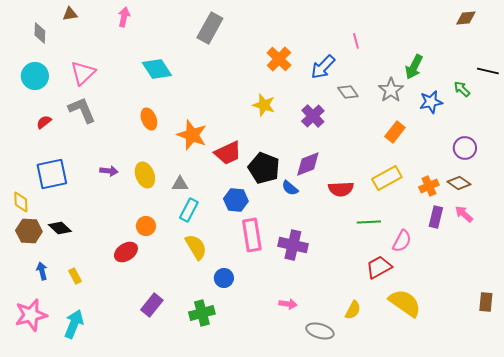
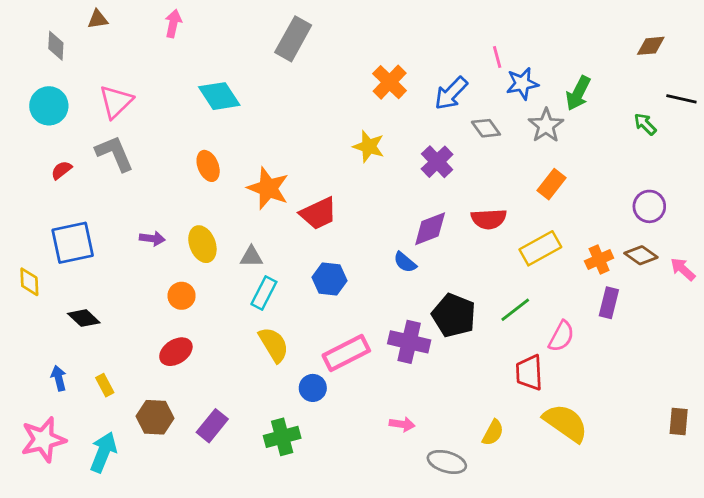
brown diamond: (466, 18) -> (651, 46), moved
blue star: (431, 102) -> (522, 84), moved
black pentagon: (264, 168) -> (454, 315), moved
red semicircle: (341, 189) -> (489, 219), moved
pink arrow: (464, 214) -> (683, 269), moved
green line: (369, 222) -> (515, 310), turned -35
orange circle: (146, 226) -> (182, 296), moved
brown hexagon: (29, 231) -> (155, 417), moved
pink rectangle: (252, 235) -> (346, 353), moved, turned 72
red trapezoid: (379, 267) -> (529, 373), turned -64

